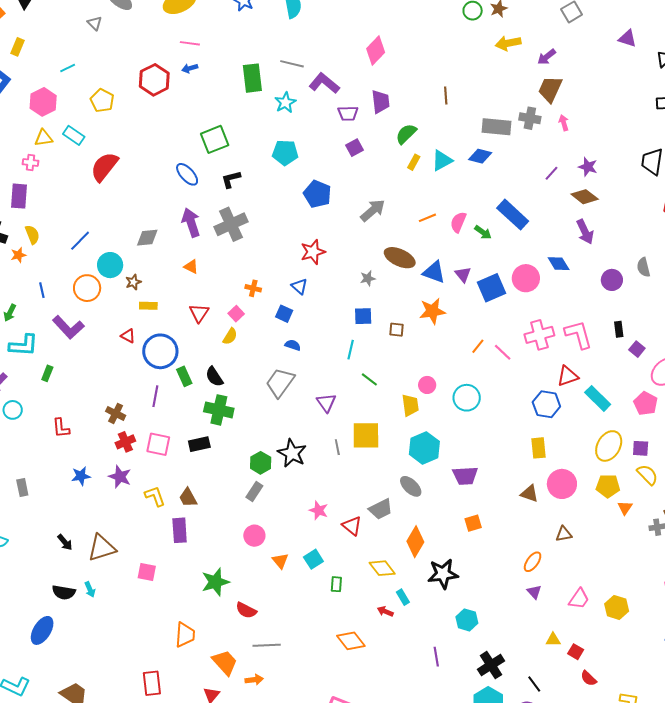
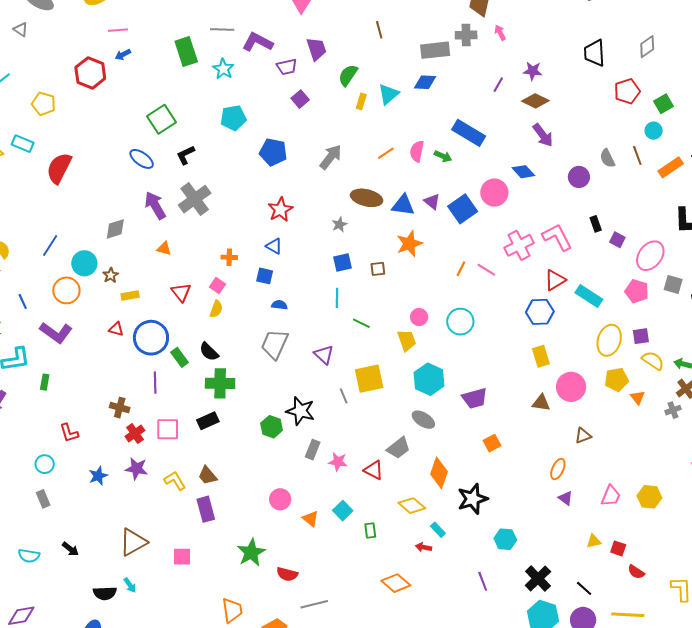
cyan circle: (13, 410) -> (45, 464), moved
gray rectangle: (254, 492) -> (313, 450), moved
black arrow: (65, 542) -> (70, 549), moved

